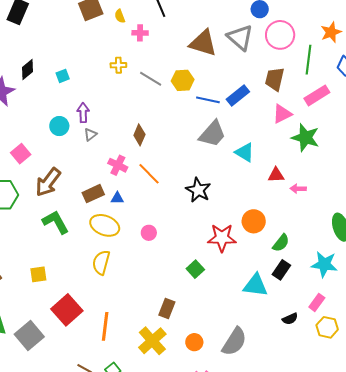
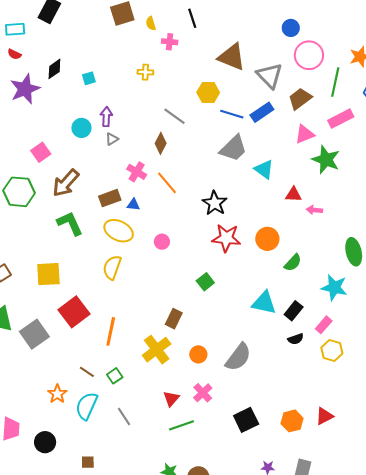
gray triangle: (240, 37) -> (269, 76), moved
gray line: (151, 79) -> (174, 116), moved
brown trapezoid: (275, 79) -> (300, 99), turned 35
red star: (222, 238) -> (226, 238), moved
black rectangle: (281, 270) -> (294, 311), moved
yellow square: (38, 274) -> (48, 274), size x1.5

